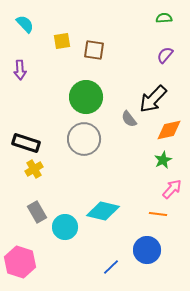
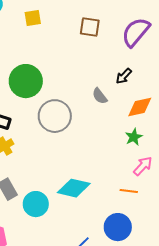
brown square: (94, 50) -> (90, 27), moved
purple semicircle: (165, 55) -> (136, 32), size x1.8
green circle: (86, 97) -> (26, 81), moved
black arrow: (153, 99) -> (124, 76), size x0.6

